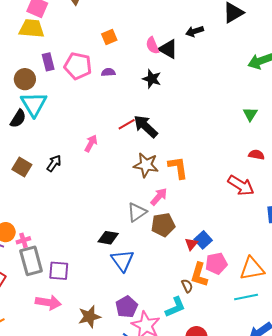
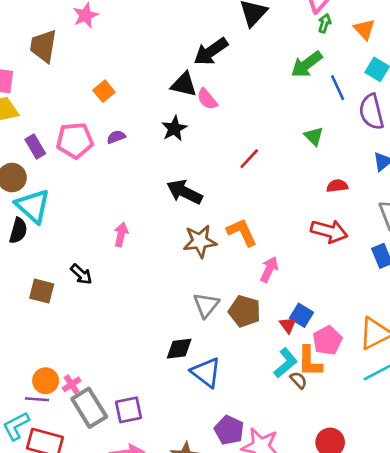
black arrow: (195, 31) -> (211, 52), size x1.5
pink semicircle: (152, 45) -> (207, 99), moved
black star: (152, 79) -> (174, 129), turned -30
red line: (127, 124) -> (249, 159), moved
black arrow: (54, 163) -> (81, 274), turned 114
pink arrow: (159, 197) -> (269, 269), moved
brown pentagon: (163, 225) -> (245, 311), turned -30
cyan L-shape: (175, 307) -> (286, 363), moved

